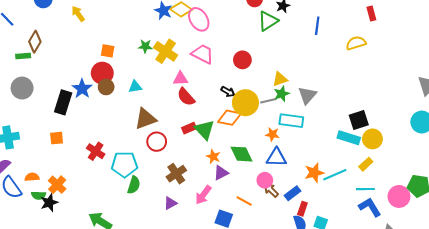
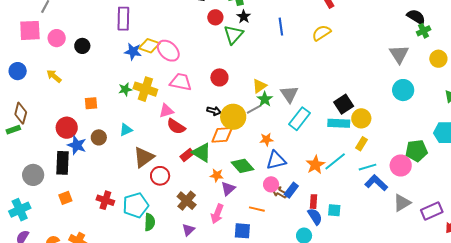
red circle: (102, 73) -> (67, 128), moved
gray circle: (22, 88) -> (33, 175), moved
cyan rectangle: (291, 121) -> (299, 119), moved, turned -45
blue rectangle: (293, 193) -> (291, 190), moved

